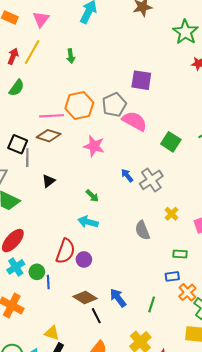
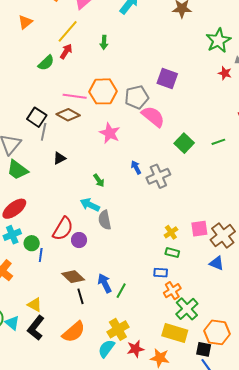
red arrow: (13, 56) -> (66, 51), moved
yellow cross: (172, 214) -> (171, 232), moved
gray semicircle: (142, 230) -> (105, 220), moved
green line: (152, 304) -> (121, 291), moved

